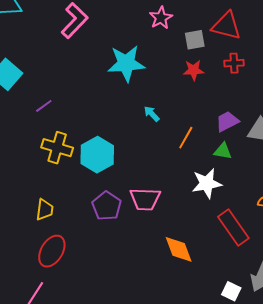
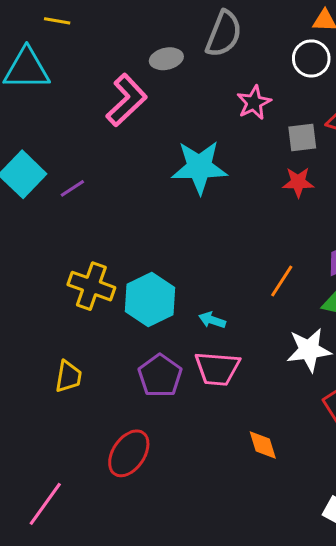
purple line: (44, 106) -> (72, 188), moved
cyan arrow: (152, 114) -> (212, 320), moved, turned -30
orange diamond: (179, 249) -> (263, 445), size x0.7
red ellipse: (52, 251) -> (129, 453), moved

